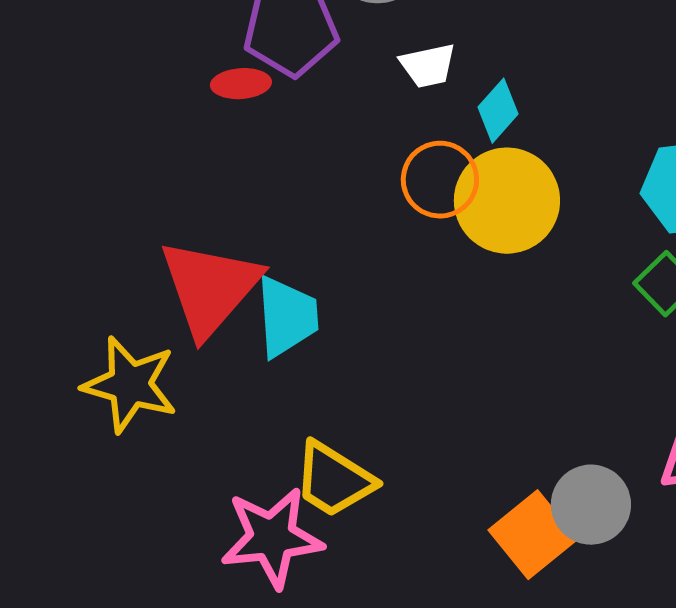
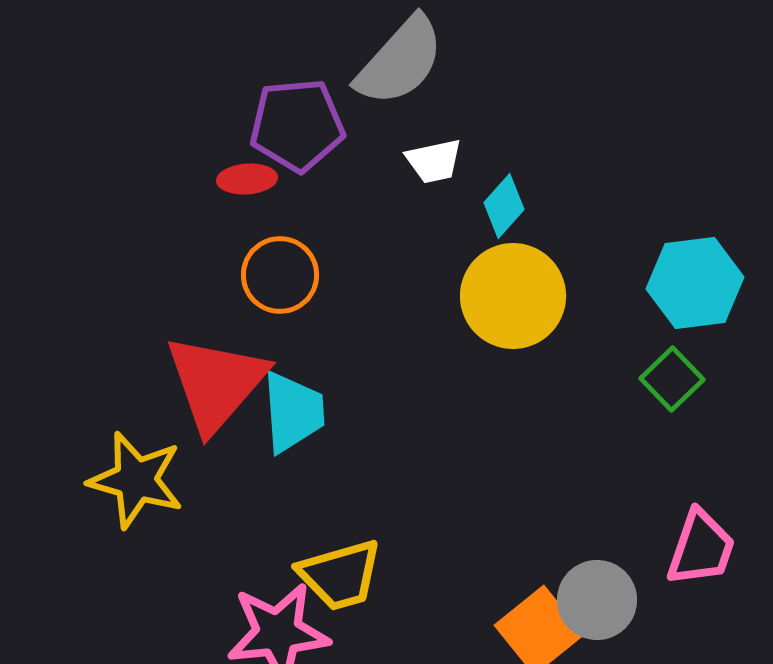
orange circle: (440, 180) -> (280, 275), moved
yellow trapezoid: (334, 480) -> (340, 575), turned -48

